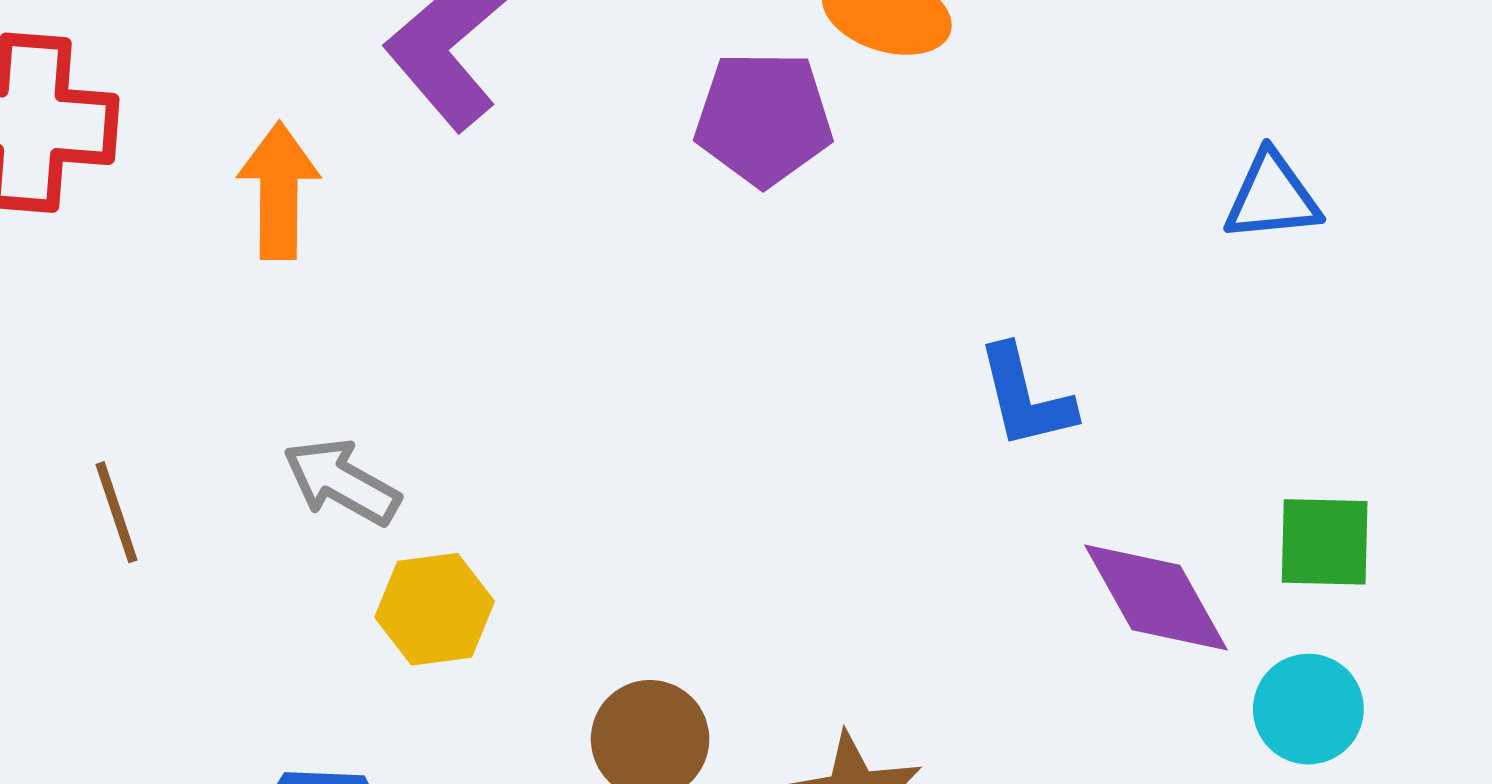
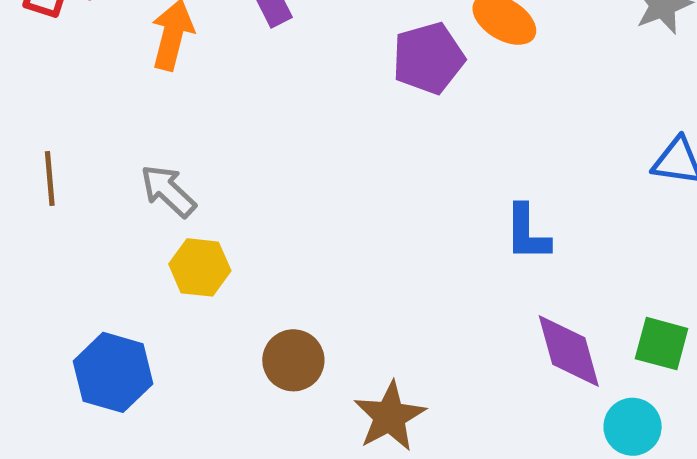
purple pentagon: (764, 118) -> (428, 58), turned -30

